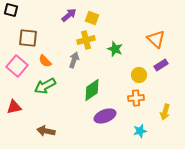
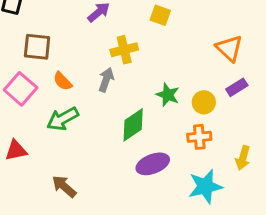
yellow square: (92, 18) -> (160, 15), moved
green star: (115, 49) -> (168, 95), moved
brown arrow: (46, 131) -> (64, 186), turned 30
cyan star: (140, 131) -> (205, 186), size x1.6

